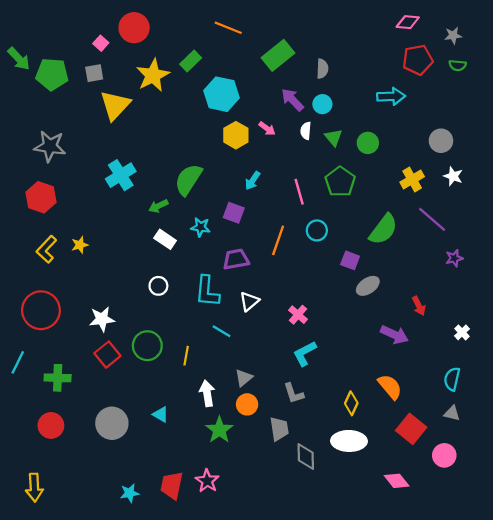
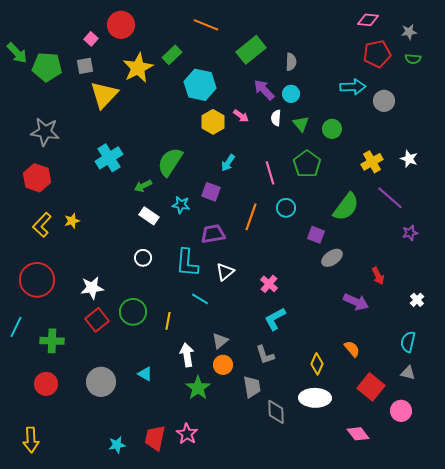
gray circle: (441, 141) -> (384, 101), moved
orange semicircle: (390, 387) -> (352, 349), size x0.7

